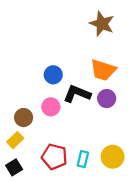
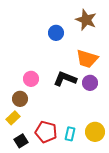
blue circle: (53, 75) -> (56, 33), moved
pink circle: (51, 107) -> (31, 79), moved
black square: (14, 167) -> (21, 141), moved

